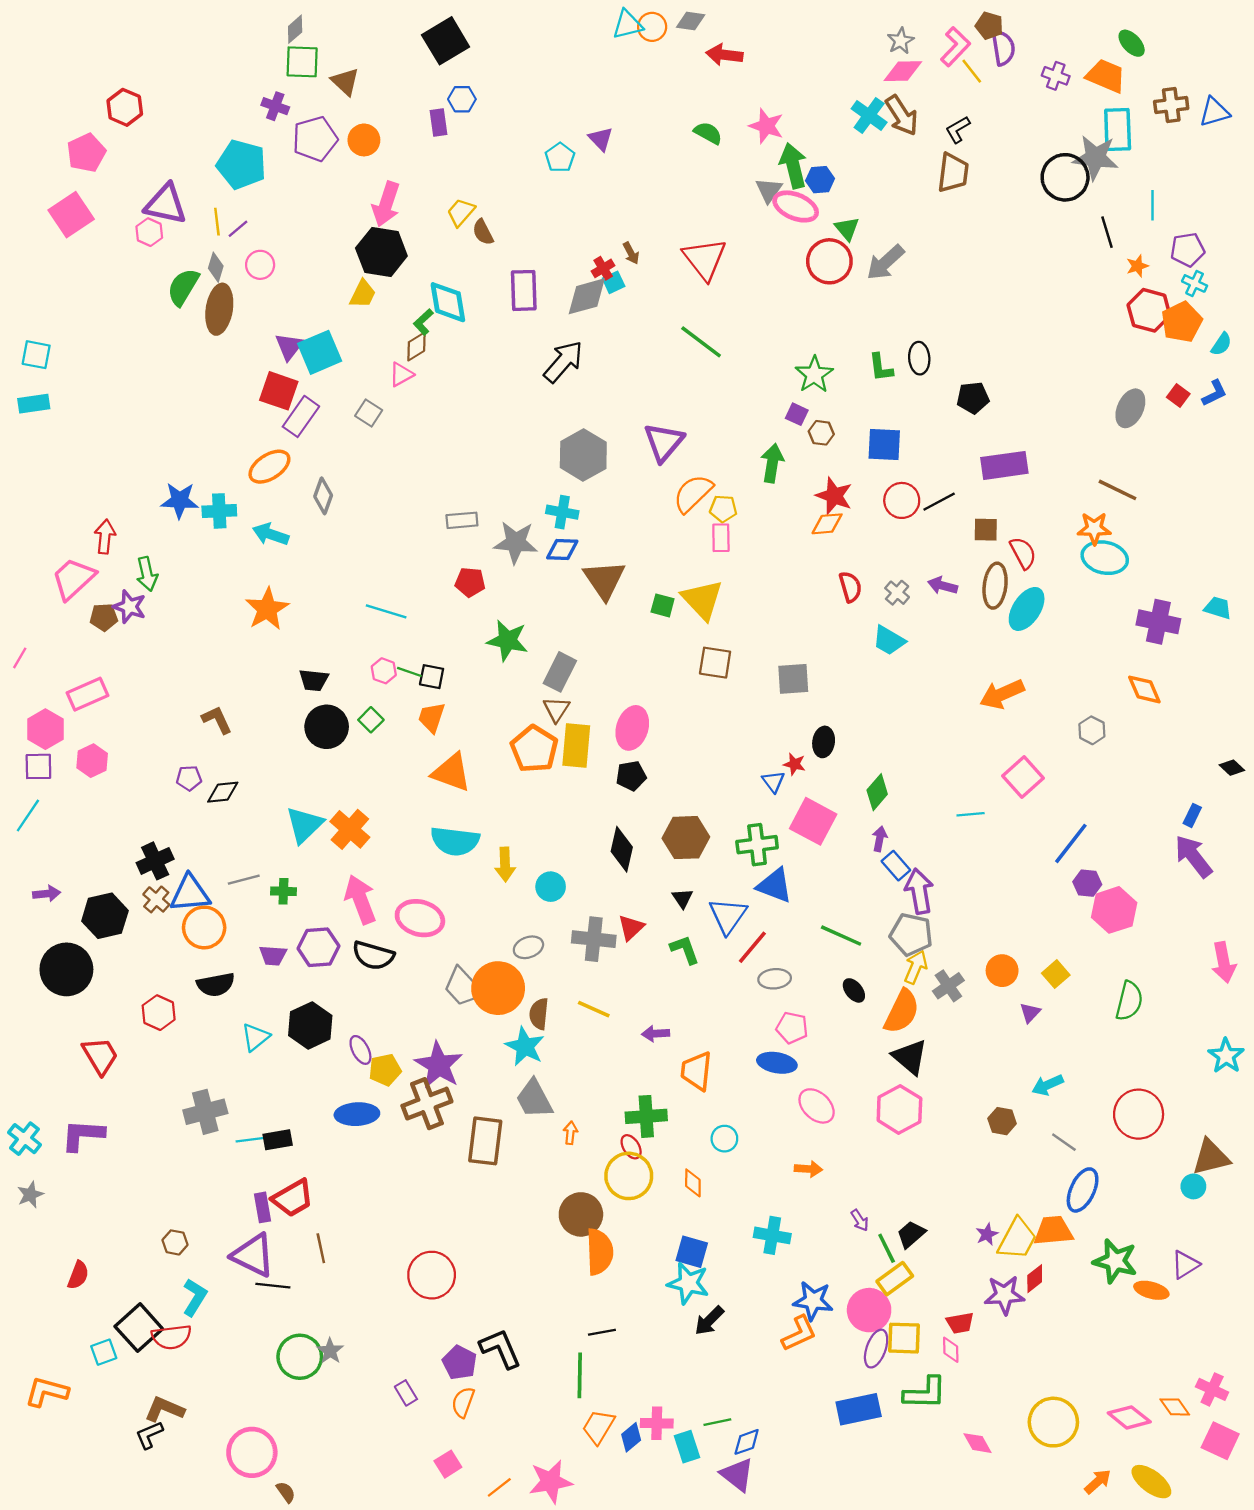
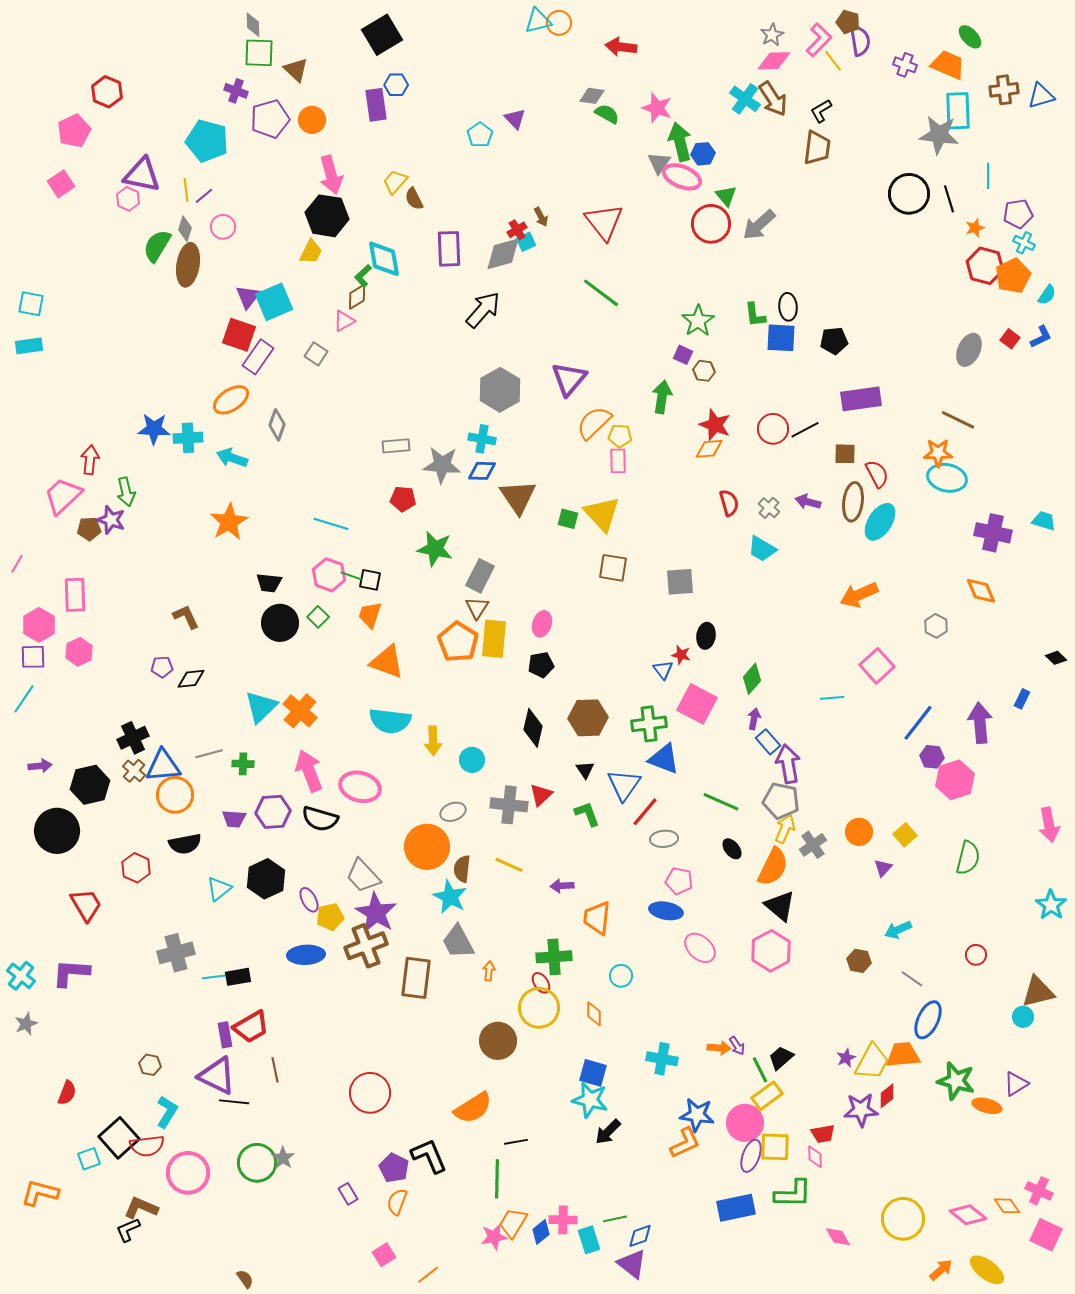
gray diamond: (691, 21) -> (592, 96), moved
gray diamond: (295, 29) -> (253, 25), turned -50
purple rectangle: (439, 122) -> (376, 105), size x1.4
black circle: (1065, 177) -> (909, 194), moved
pink arrow: (386, 204) -> (331, 175), turned -33
pink square: (71, 215) -> (61, 184), size x0.7
blue square: (884, 444) -> (781, 338), moved
pink hexagon: (384, 671) -> (329, 575), size x1.5
pink rectangle: (87, 694) -> (75, 595), turned -68
pink ellipse: (632, 728) -> (542, 624), size x0.7
purple arrow: (1193, 856) -> (980, 723), moved, turned 33
gray trapezoid: (463, 987) -> (363, 876), moved
red circle: (1139, 1114) -> (976, 955), size x0.5
orange arrow: (808, 1169) -> (719, 1048), moved
orange semicircle: (600, 1252) -> (473, 1108), moved, turned 60
pink circle: (252, 1452) -> (188, 1173), moved
pink star: (551, 1482) -> (494, 1237), moved, size x0.7

